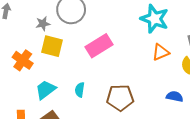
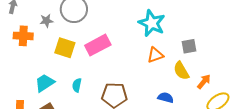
yellow square: (52, 46) -> (65, 48), moved
orange cross: (23, 60) -> (23, 36), moved, turned -36

